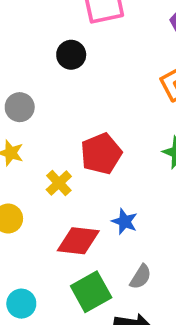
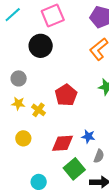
black circle: (71, 55) -> (41, 46), size x1.5
yellow cross: (59, 183) -> (38, 110), moved
blue star: (125, 221) -> (88, 136), moved

